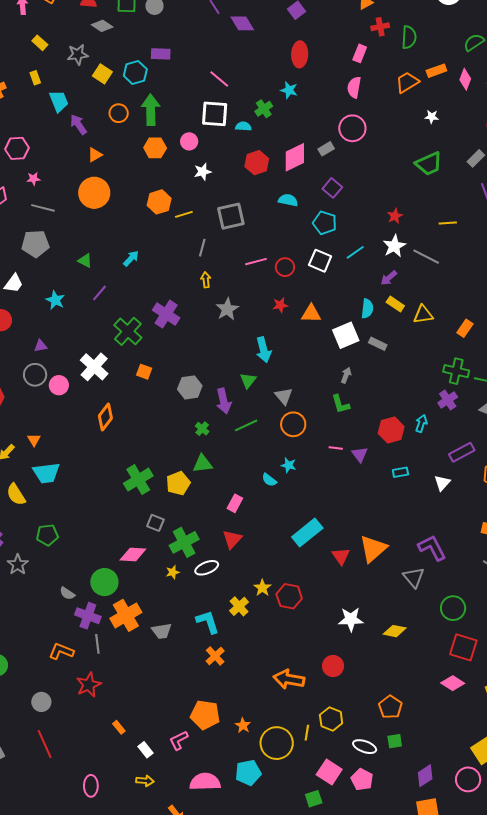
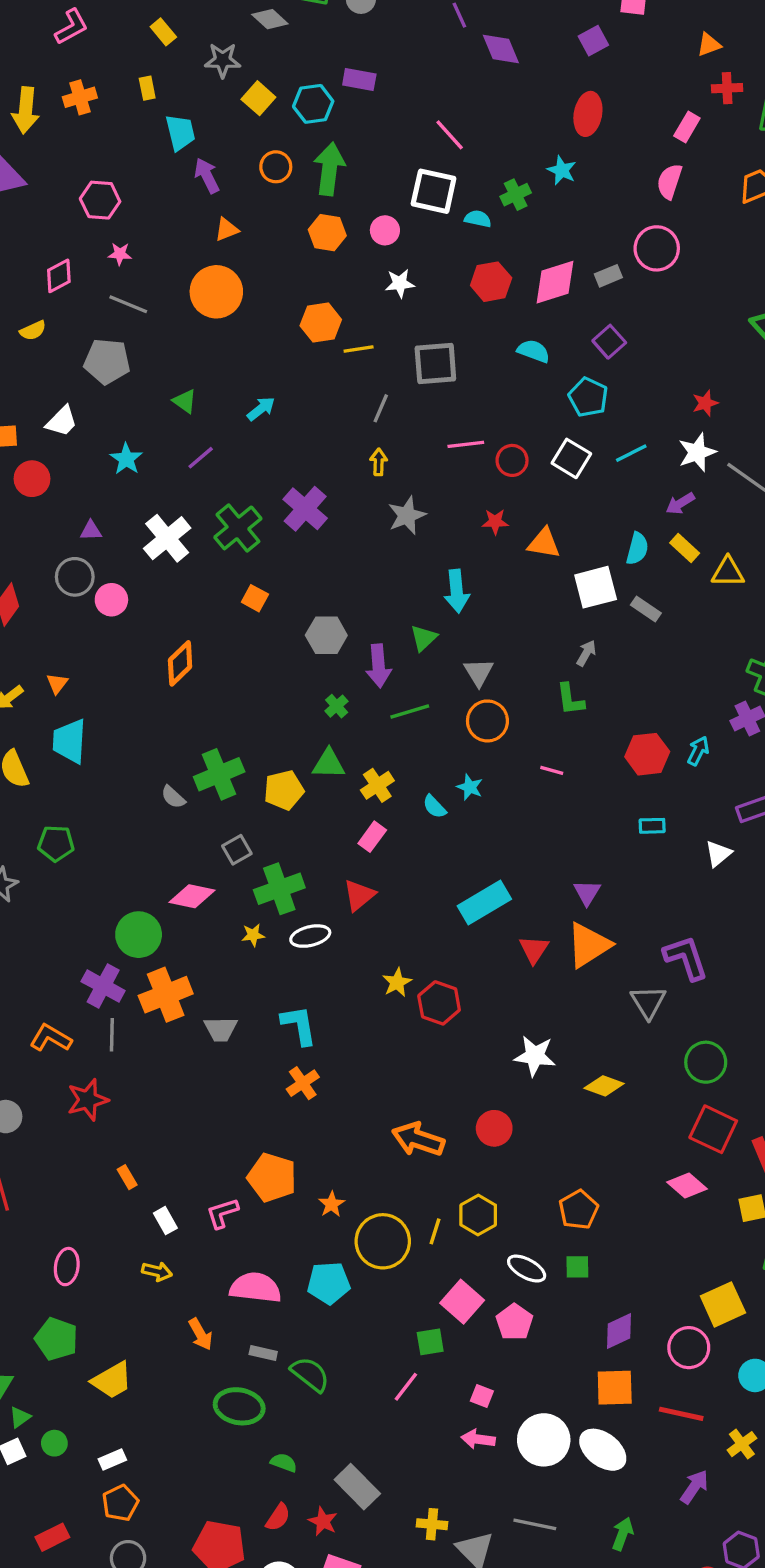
white cross: (94, 367) -> (167, 538), moved
purple triangle: (360, 454) -> (587, 893), moved
cyan trapezoid: (46, 473) -> (69, 741), turned 92
gray square: (155, 523) -> (237, 850), turned 30
gray semicircle: (67, 593) -> (173, 797), moved
yellow cross: (239, 606) -> (377, 785), moved

